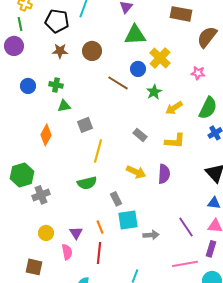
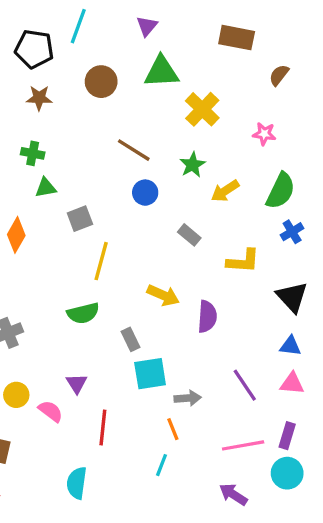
brown semicircle: (207, 37) -> (279, 75), size x0.6
brown circle: (92, 51) -> (101, 82), moved
blue circle: (138, 69) -> (145, 193), moved
gray rectangle: (140, 135) -> (189, 235), moved
yellow L-shape: (175, 141) -> (243, 261), moved
purple semicircle: (164, 174) -> (207, 317), moved
orange line: (100, 227) -> (173, 429), moved
purple triangle: (76, 233) -> (77, 383), moved
purple rectangle: (211, 249) -> (287, 436), moved
pink semicircle: (67, 252) -> (51, 411), moved, turned -42

